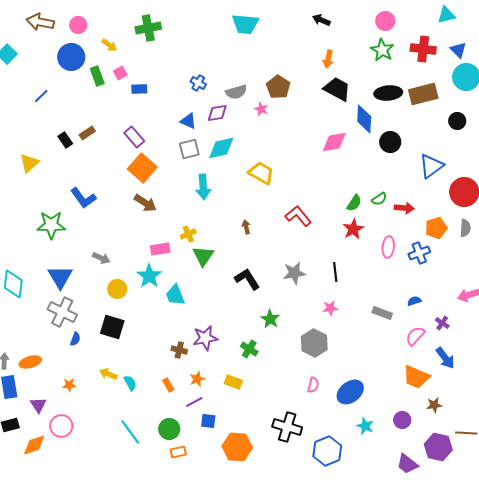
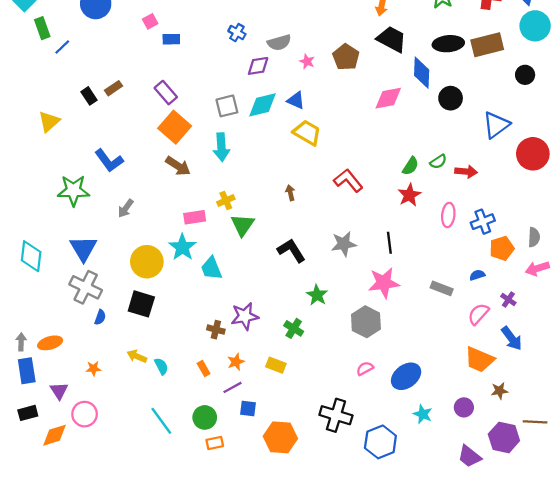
green rectangle: (97, 76) -> (42, 28), moved
brown pentagon: (278, 87) -> (346, 57), moved
blue triangle: (188, 121) -> (296, 100), moved
cyan arrow: (203, 187) -> (221, 147), moved
orange pentagon: (436, 228) -> (502, 248), moved
gray semicircle: (465, 228) -> (534, 237), moved
gray arrow: (101, 258) -> (126, 208), moved, turned 102
yellow circle: (117, 289) -> (147, 262), size x1.5
pink star: (330, 308) -> (384, 283), size x1.8
pink semicircle: (313, 385) -> (365, 368), turned -133

